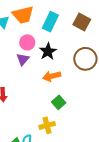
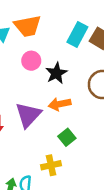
cyan rectangle: (50, 22) -> (77, 35), moved
purple triangle: (23, 59) -> (28, 115), moved, size x1.6

